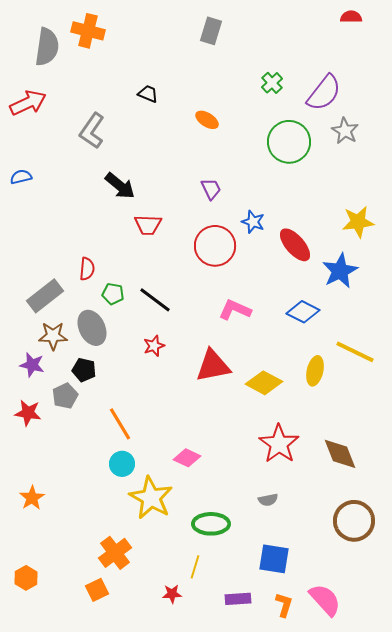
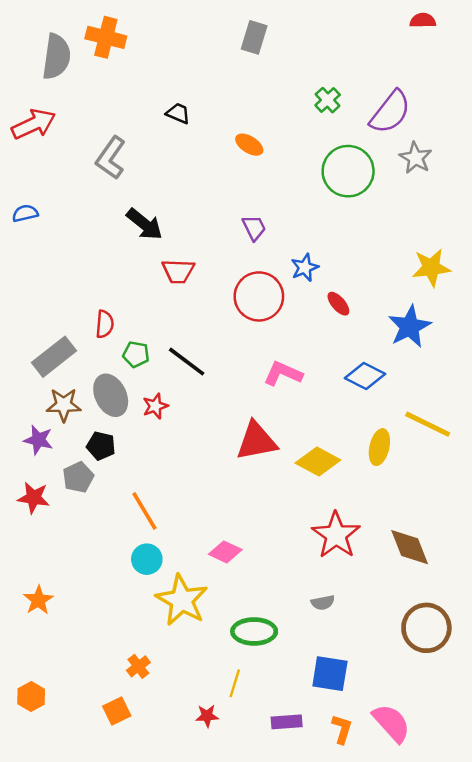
blue star: (253, 222) -> (305, 268), turned 30
red ellipse: (295, 245) -> (338, 304), moved, size x0.6
red star: (154, 346) -> (155, 406), moved
orange cross: (115, 553) -> (138, 666), size x0.6

